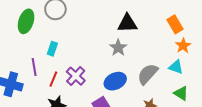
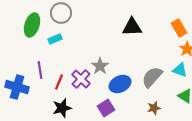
gray star: (118, 48) -> (100, 66), moved
cyan rectangle: (52, 49) -> (55, 39), moved, turned 48

